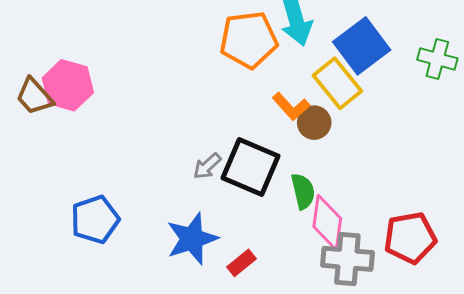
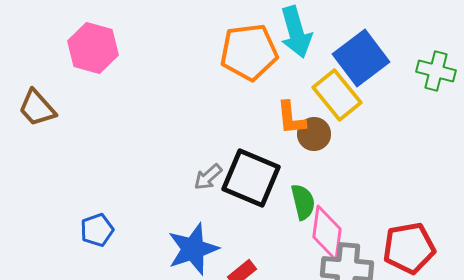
pink hexagon: (68, 85) -> (93, 48), moved
orange L-shape: (291, 106) -> (291, 118), turned 36
blue pentagon: (95, 220) -> (97, 230), size x0.7

